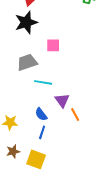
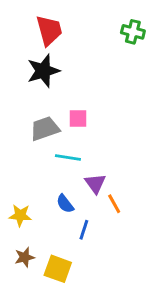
pink square: (53, 45) -> (78, 119), moved
blue line: (42, 132) -> (84, 230), moved

